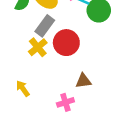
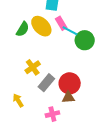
gray rectangle: (45, 26) -> (46, 83), moved
red circle: (66, 43) -> (70, 83), moved

